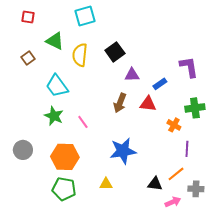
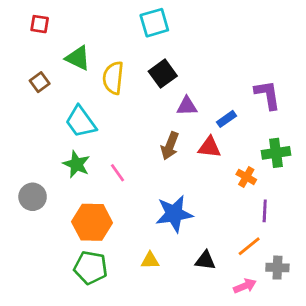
cyan square: (85, 16) -> (154, 23), moved
gray circle: (23, 150) -> (33, 197), moved
black triangle: (155, 184) -> (205, 260), moved

